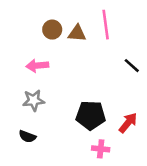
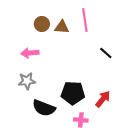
black semicircle: (27, 136) -> (44, 108), moved, size x1.6

